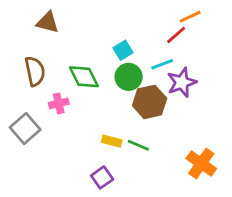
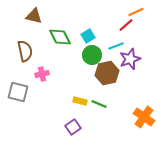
green diamond: (84, 77) -> (60, 37), moved
gray square: (25, 129) -> (18, 92), turned -35

